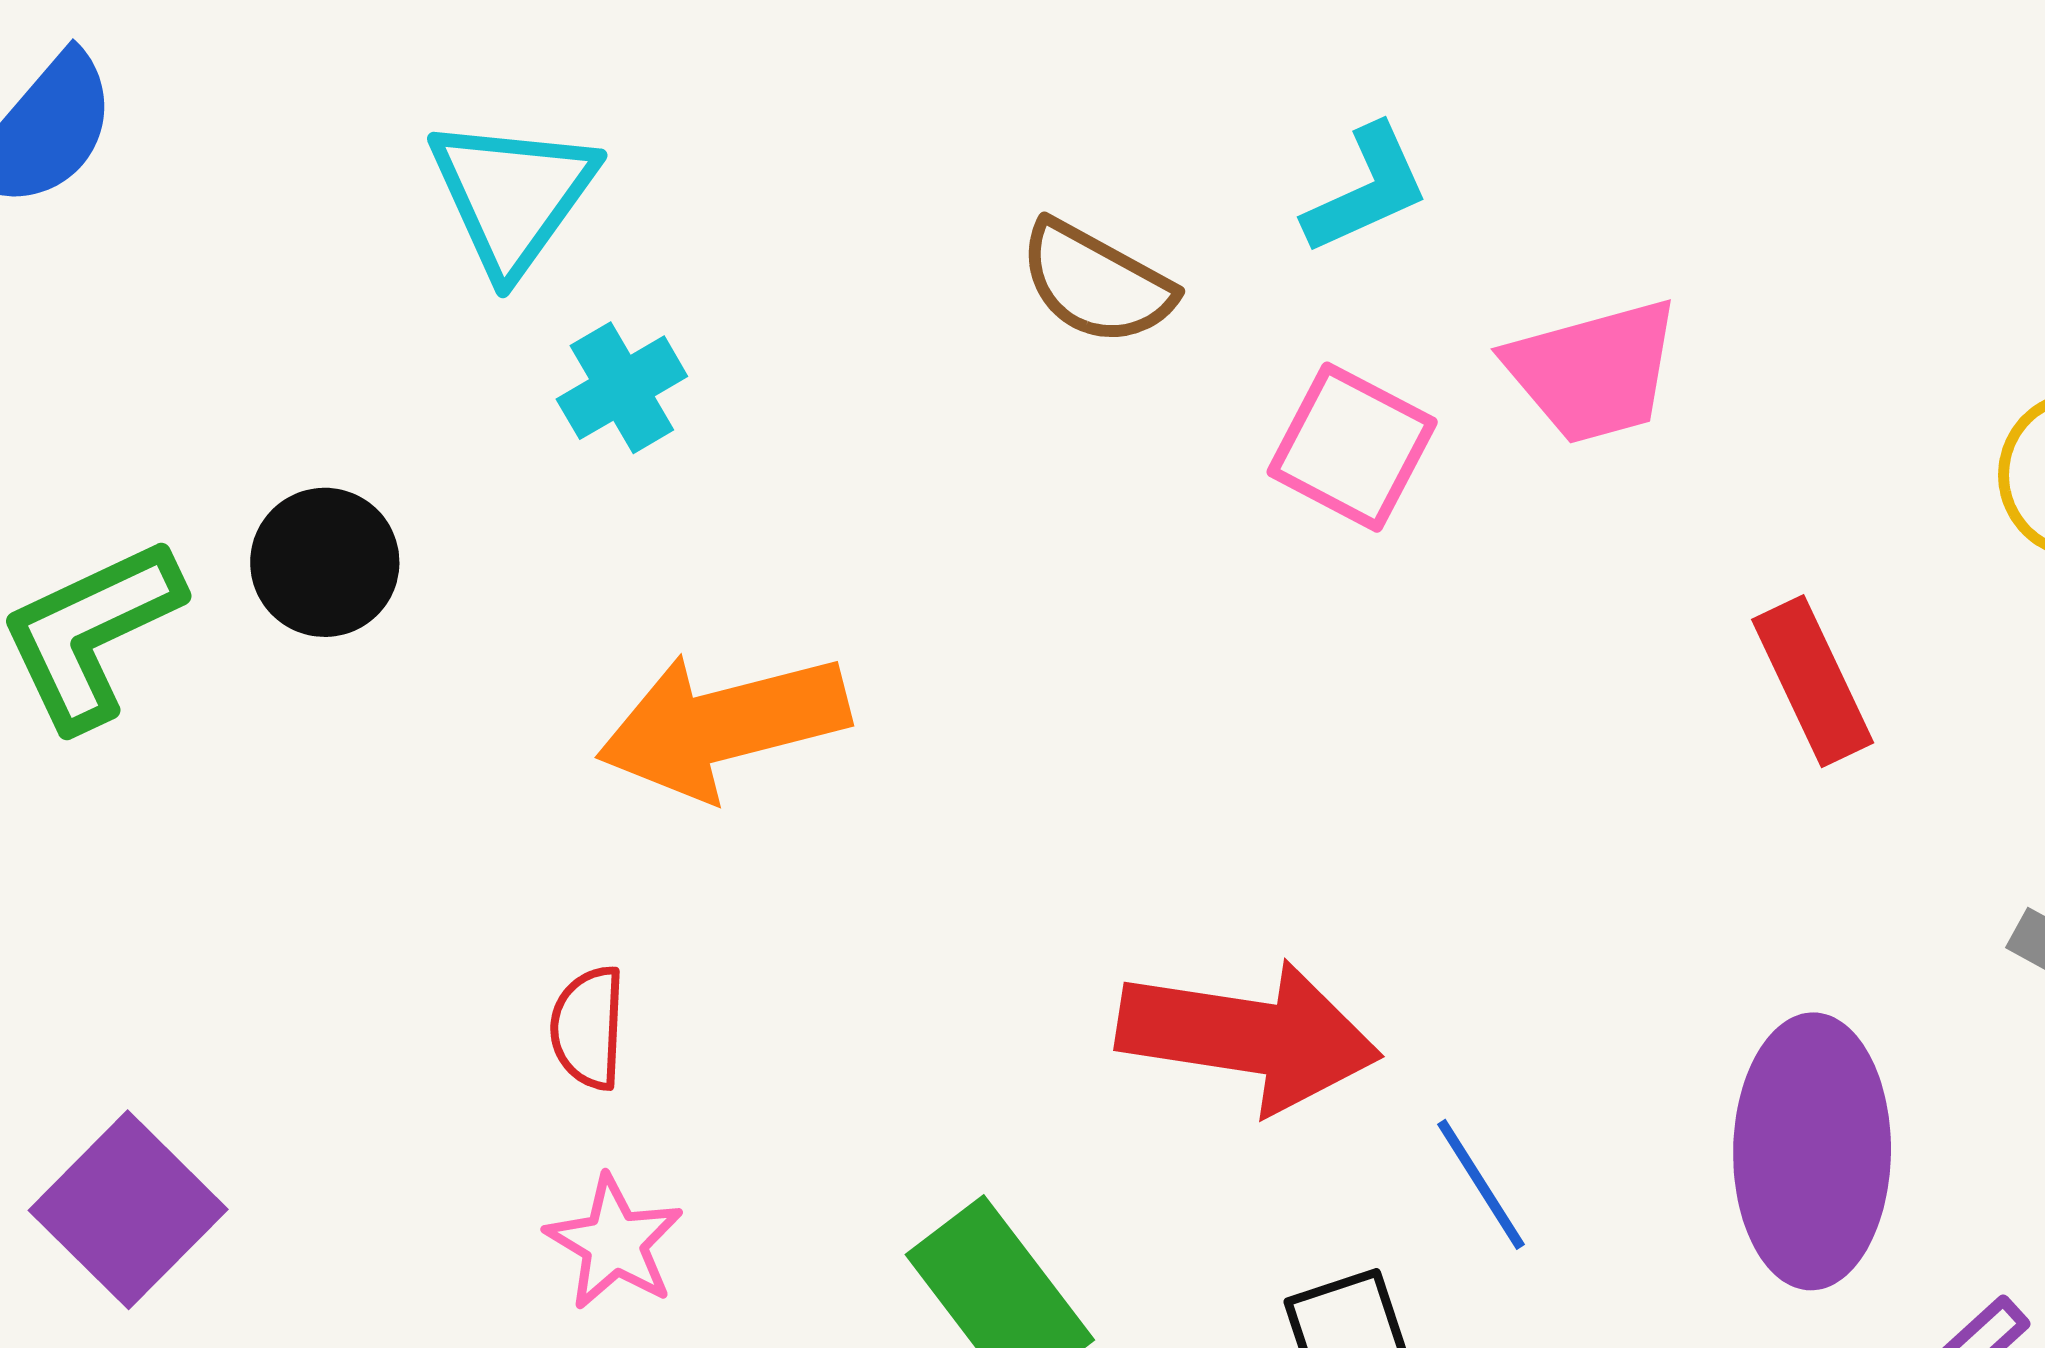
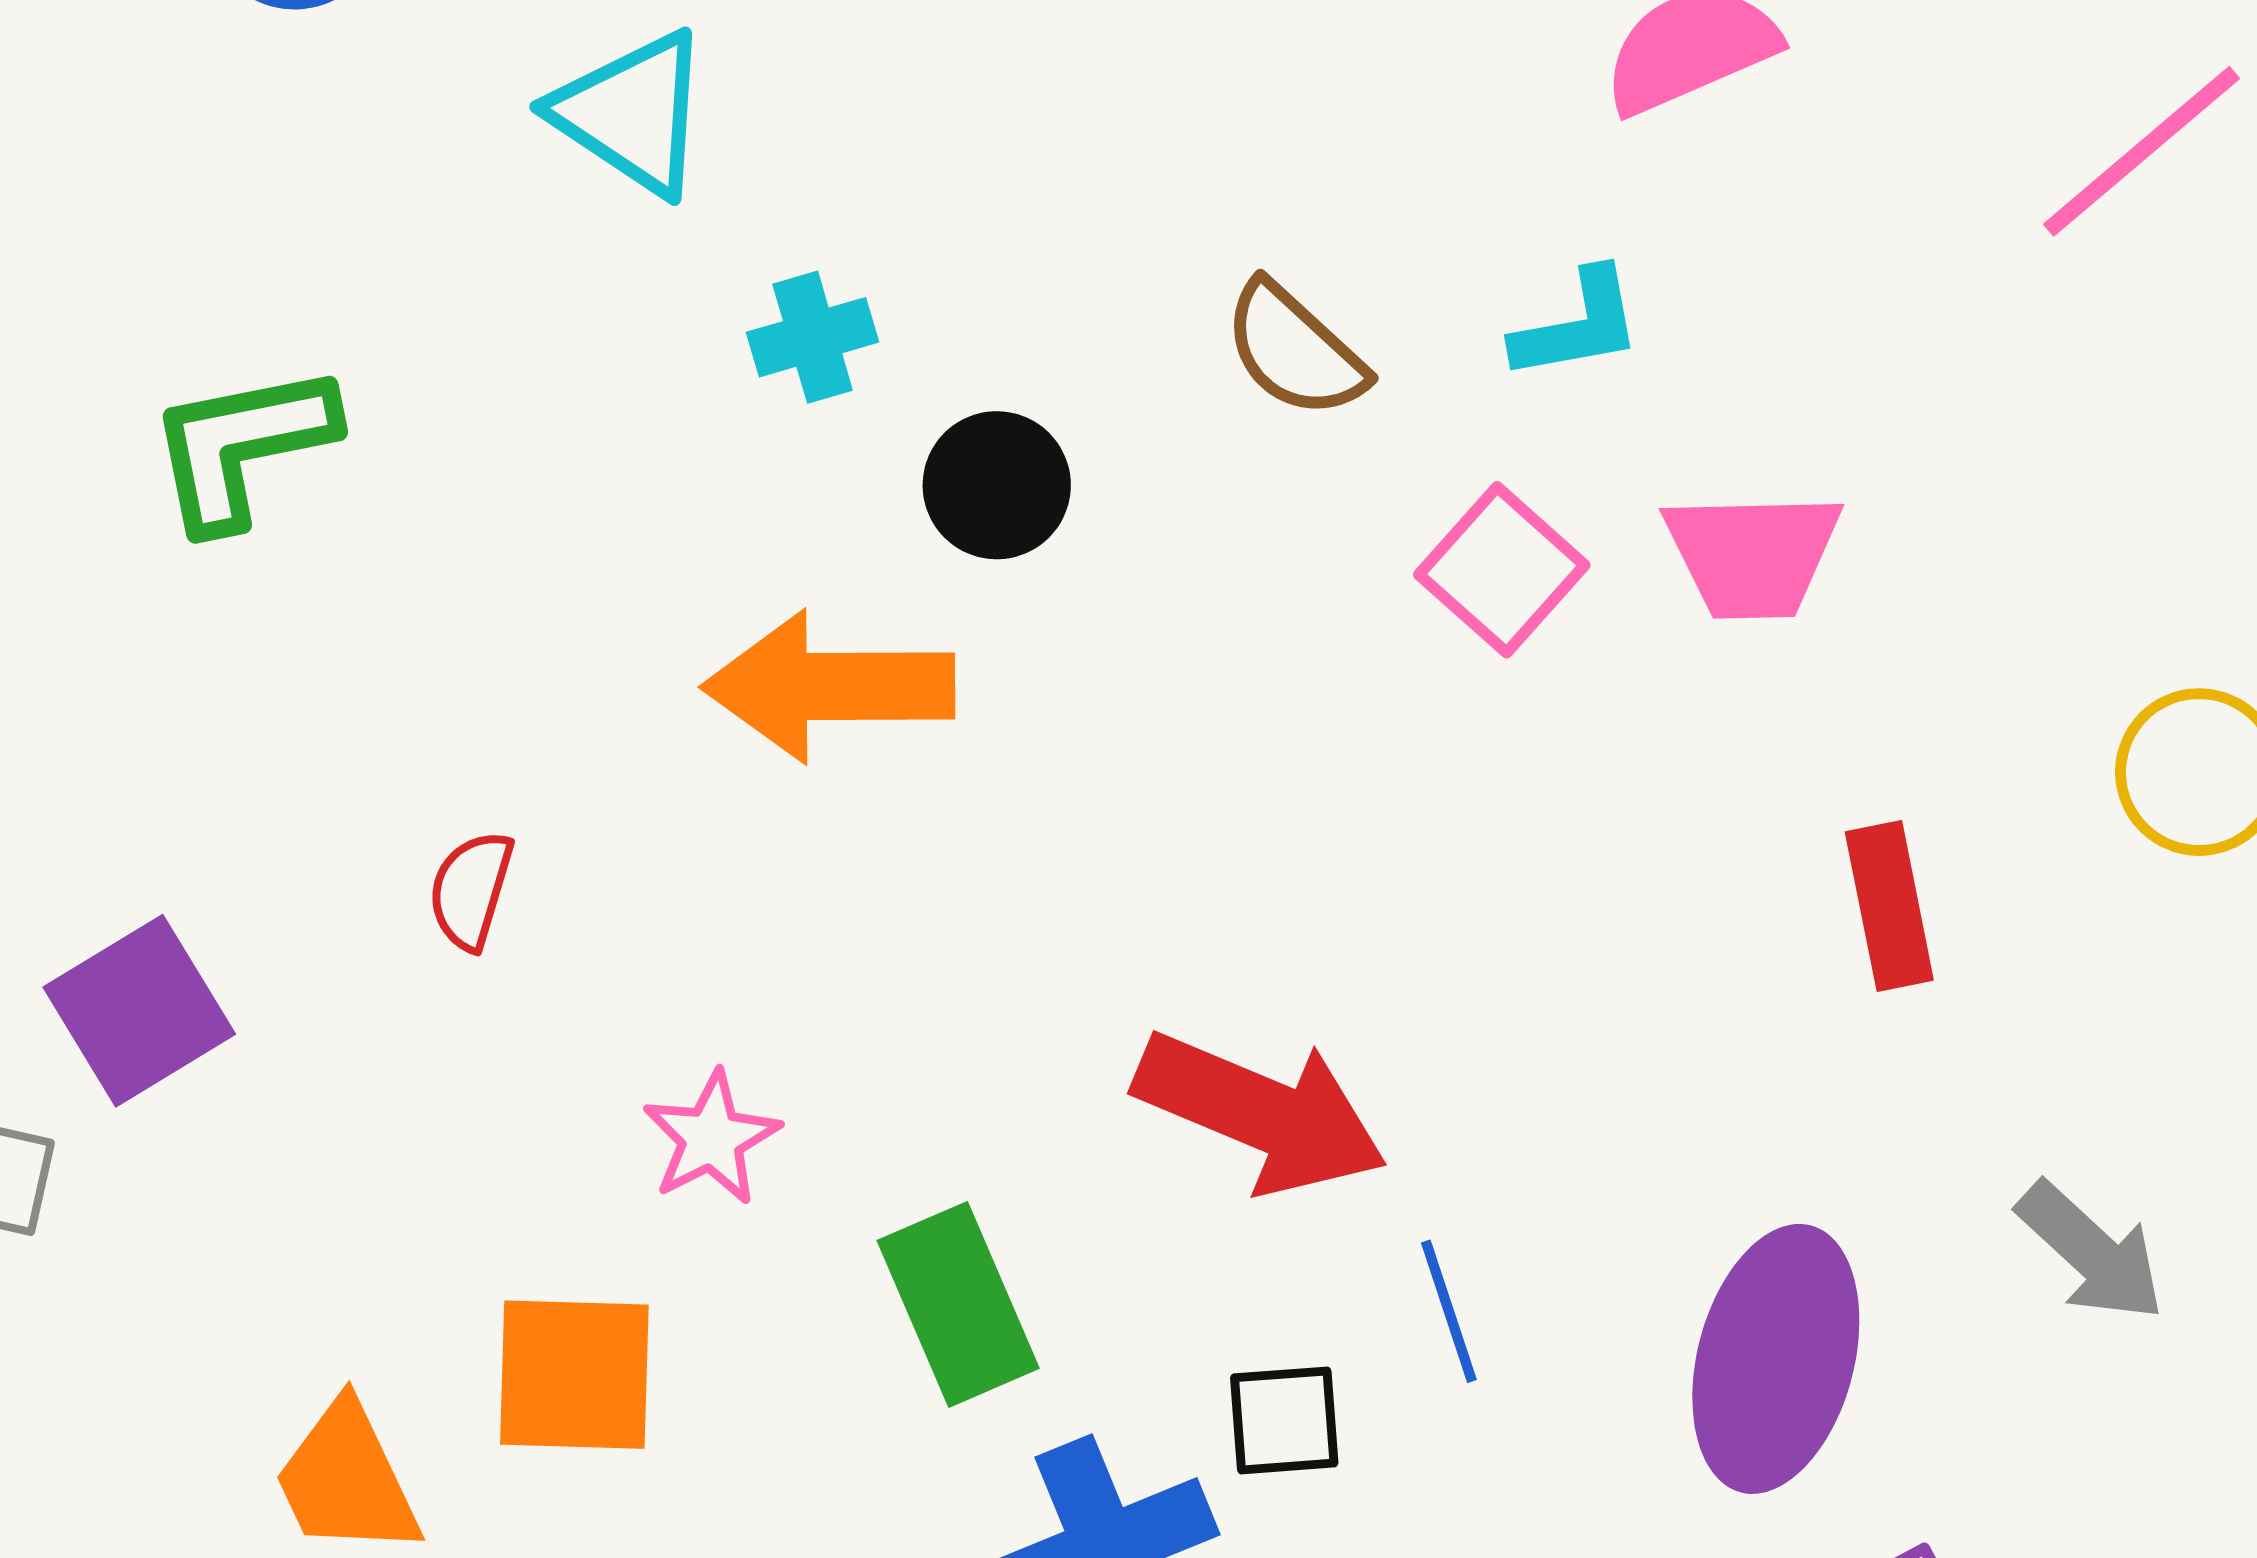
cyan triangle: (512, 195) -> (632, 113), moved, turned -46
black circle: (325, 562) -> (997, 485), moved
red semicircle: (588, 1028) -> (471, 890), moved
pink star: (614, 1243) -> (711, 1138), moved

